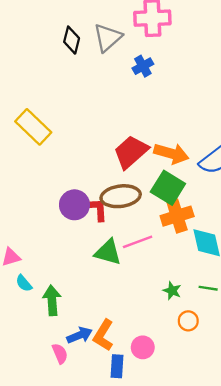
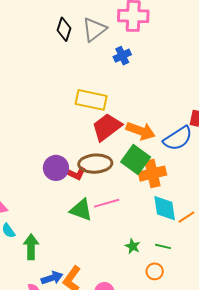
yellow rectangle: (33, 127) -> (91, 100), moved, turned -36
red L-shape: (98, 209) -> (75, 173), turned 115
orange cross: (177, 216) -> (152, 174), moved
orange circle: (188, 321) -> (155, 271), moved

